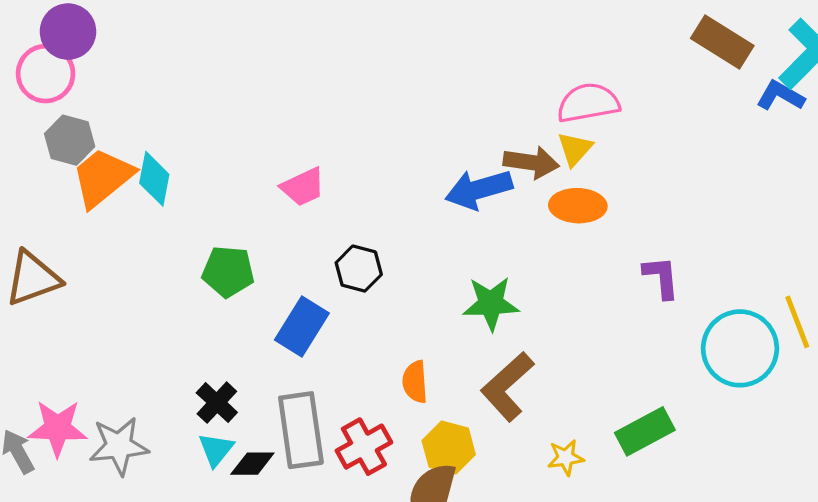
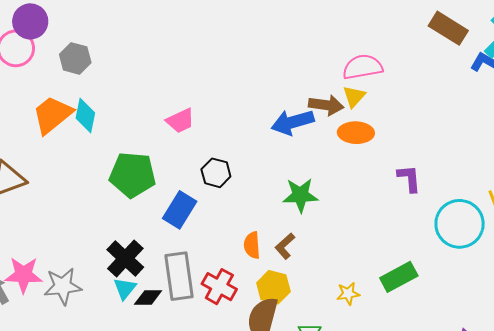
gray hexagon: (70, 140) -> (75, 58), moved
green pentagon: (228, 272) -> (133, 175), size x1.4
brown L-shape: (507, 387) -> (285, 246), moved, size x0.6
black cross: (217, 403) -> (125, 258), size x1.4
red cross: (364, 447) -> (219, 287), turned -32

